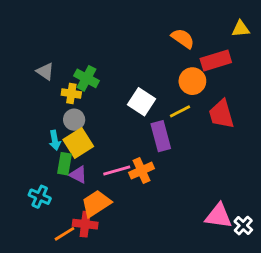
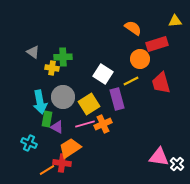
green cross: (86, 78) -> (63, 57), turned -30
gray circle: (74, 120) -> (63, 97), moved, size x1.5
cyan arrow: (55, 140) -> (40, 102), size x1.6
yellow square: (78, 143) -> (89, 104), moved

